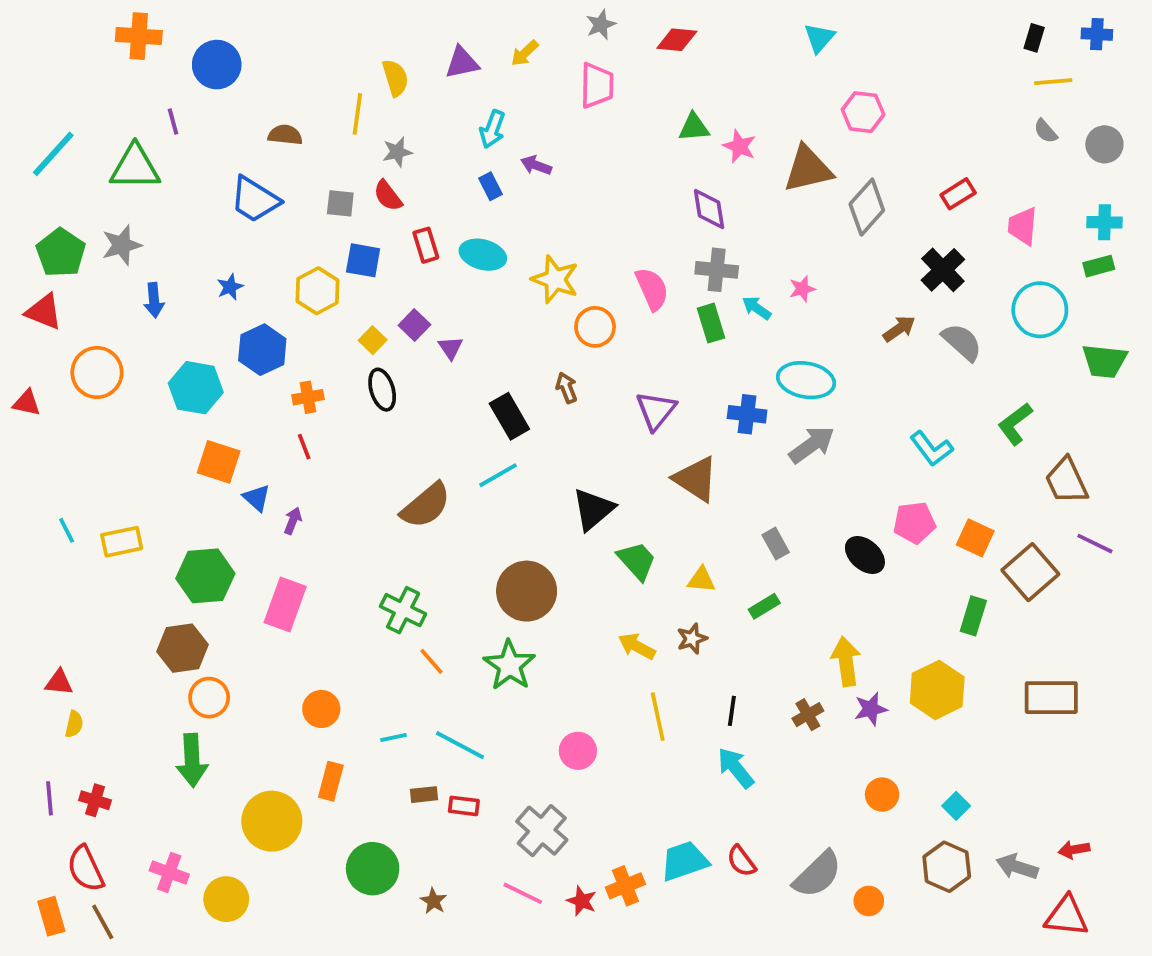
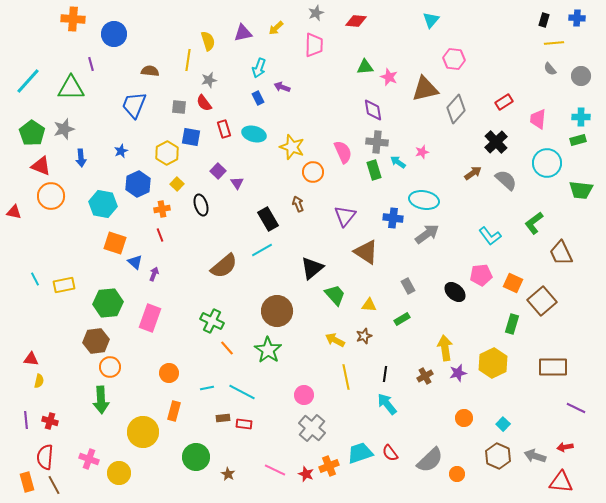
blue trapezoid: (255, 200) -> (134, 105), turned 80
red triangle: (44, 312) -> (41, 166), moved
yellow square: (373, 340) -> (177, 184), moved
purple line: (1095, 544) -> (576, 408), moved
gray cross: (542, 831) -> (312, 428), moved
red semicircle: (86, 869) -> (45, 457), turned 30

